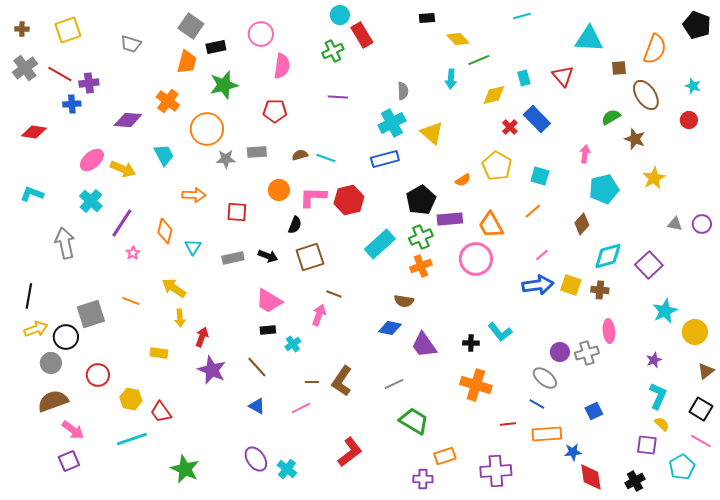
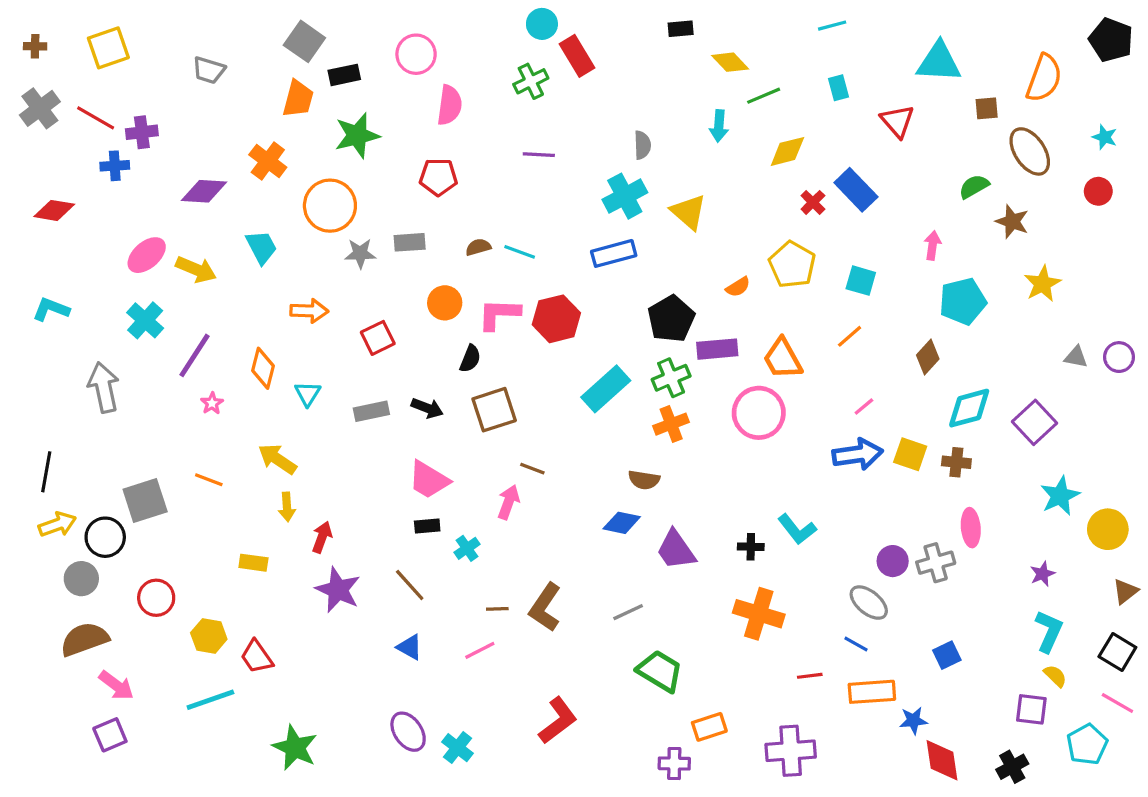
cyan rectangle: (524, 78) -> (838, 88), moved
red square: (237, 212) -> (378, 338), turned -30

